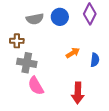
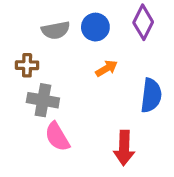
orange arrow: (73, 53) -> (107, 68), moved
blue semicircle: (95, 60) -> (151, 95), size x1.5

